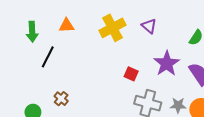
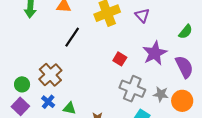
black line: (48, 57) -> (72, 37), moved
brown cross: (61, 99) -> (50, 75), size x1.6

